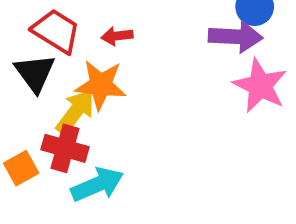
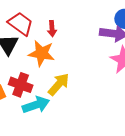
red arrow: (117, 36) -> (52, 29), turned -91
yellow arrow: (75, 112) -> (59, 84), moved

